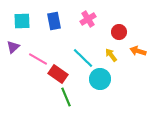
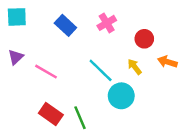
cyan square: (22, 21) -> (17, 17), moved
blue rectangle: (54, 21) -> (65, 25), turned -36
red rectangle: (58, 74) -> (51, 114), moved

